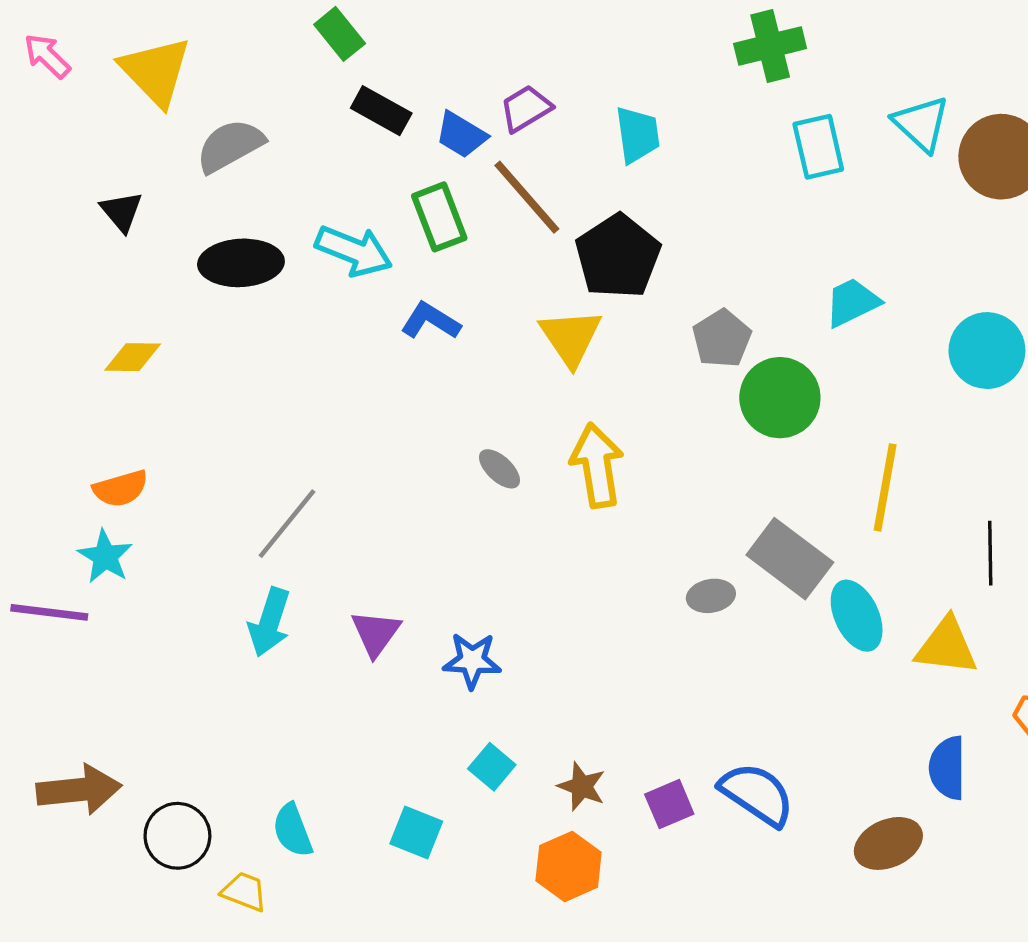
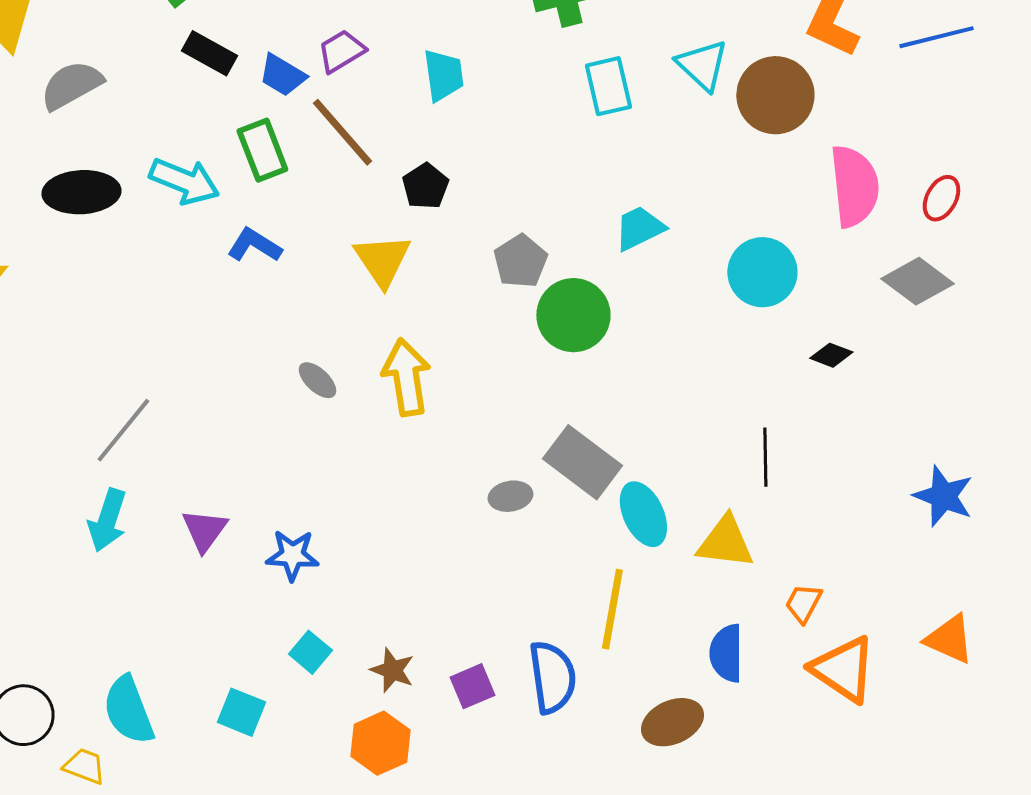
black pentagon: (618, 256) -> (425, 186), size x0.6
yellow line: (885, 487) -> (612, 609), moved
blue semicircle: (757, 794) -> (552, 677), turned 48
cyan semicircle: (292, 830) -> (128, 710), size x1.4

